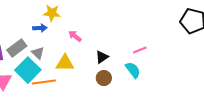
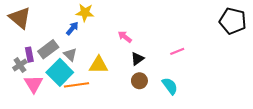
blue arrow: (40, 28) -> (72, 28), turned -48
pink arrow: (75, 36) -> (125, 37), moved
cyan semicircle: (133, 70) -> (170, 86), moved

